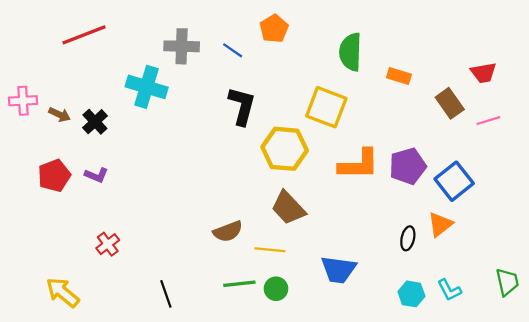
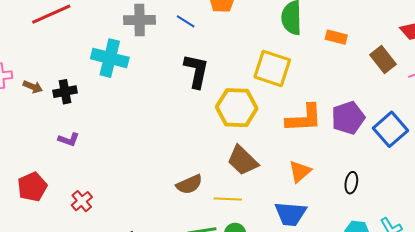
black cross: (95, 122) -> (65, 92), turned 35
red pentagon: (54, 176) -> (32, 187), moved
orange triangle: (440, 224) -> (300, 171), moved

